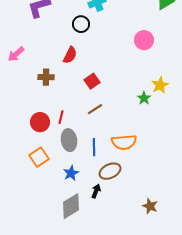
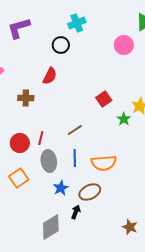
pink circle: (144, 40) -> (124, 45), moved
red square: (92, 81) -> (104, 99), moved
blue line: (94, 147) -> (75, 158), moved
blue star: (71, 173) -> (61, 188), moved

